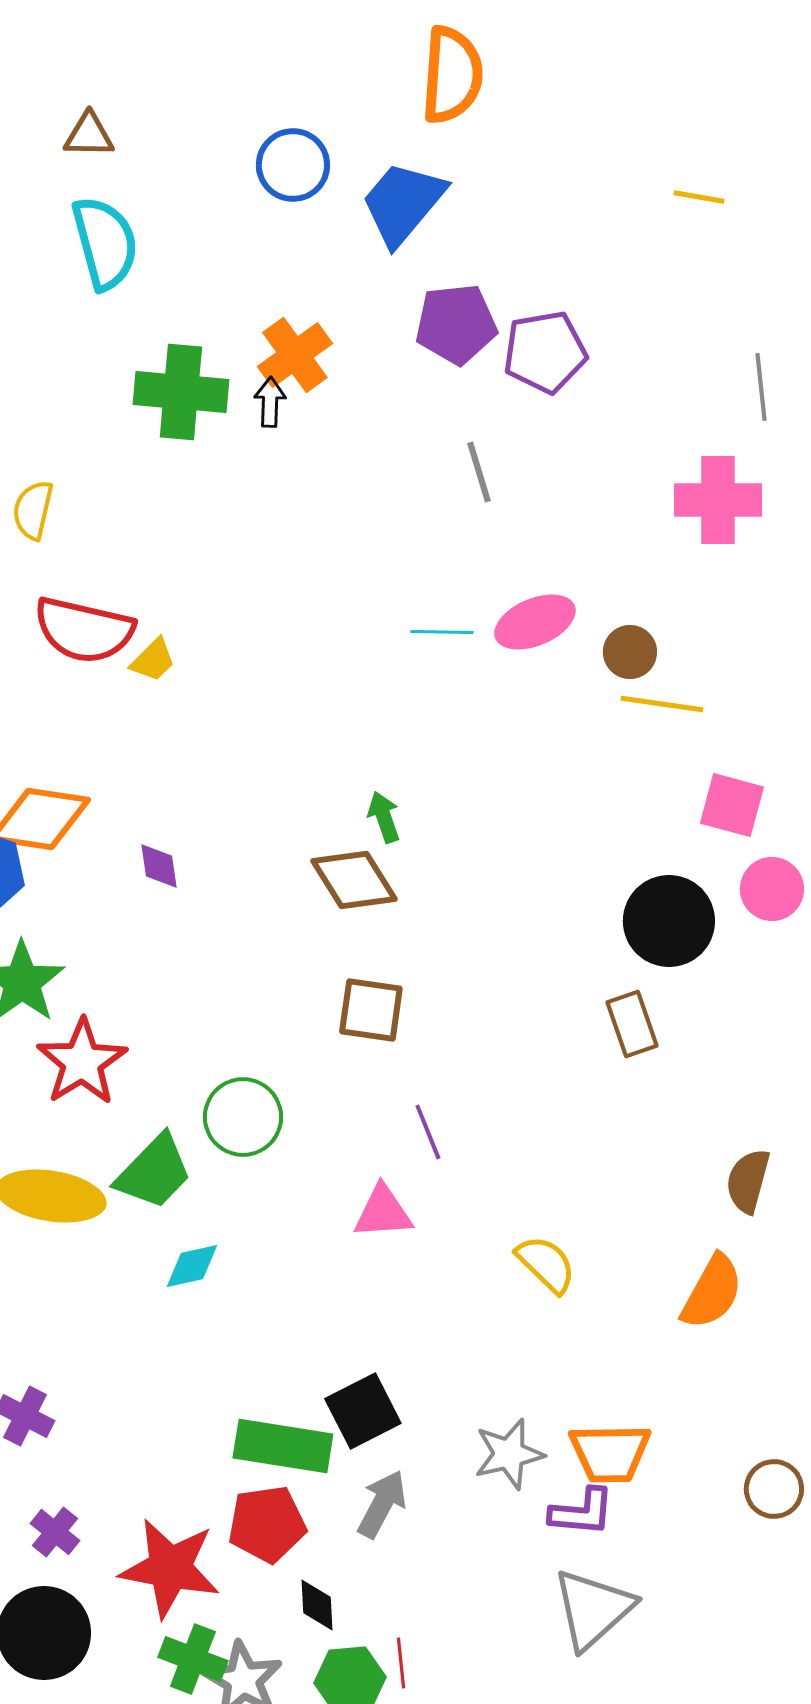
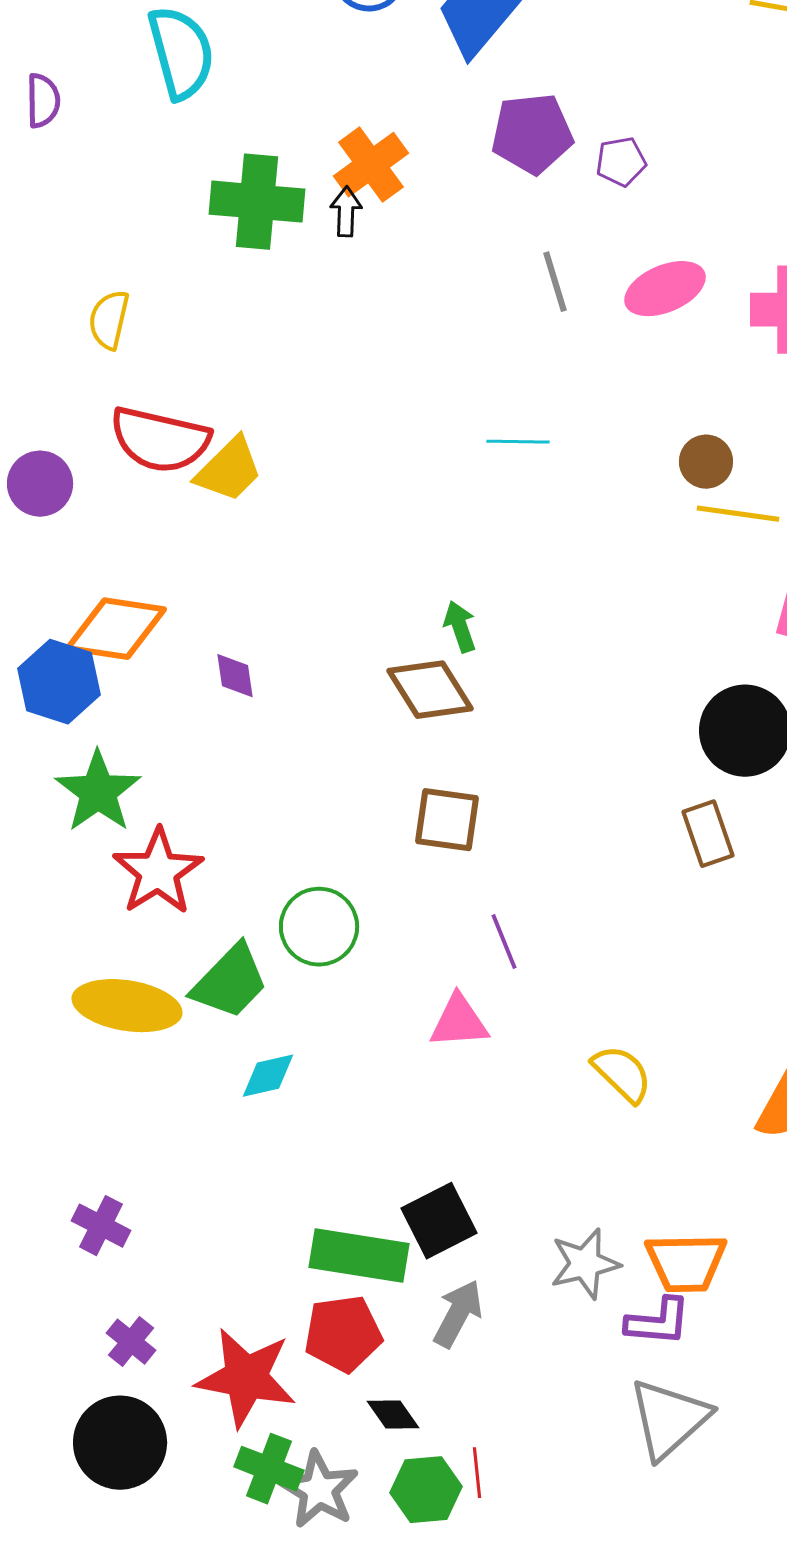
purple pentagon: (545, 352) -> (621, 162), size x0.6
pink ellipse: (535, 622) -> (665, 289), moved
yellow trapezoid: (153, 660) -> (229, 470), size x1.5
black diamond: (317, 1605) -> (393, 1415), turned -32

